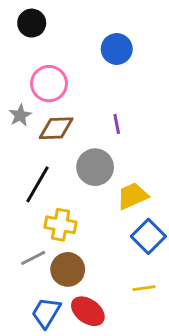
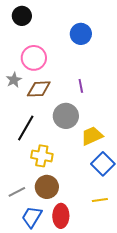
gray line: (33, 258) -> (17, 192), moved
red ellipse: (88, 311) -> (61, 216), turned 55

